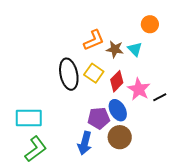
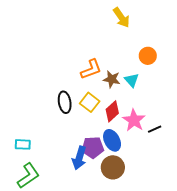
black ellipse: (69, 74) -> (65, 102), size x0.7
cyan rectangle: (29, 118) -> (23, 144), size x0.6
blue arrow: (85, 143) -> (79, 158), moved

